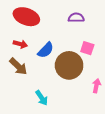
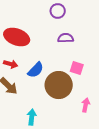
cyan arrow: (42, 98) -> (32, 117), turned -140

